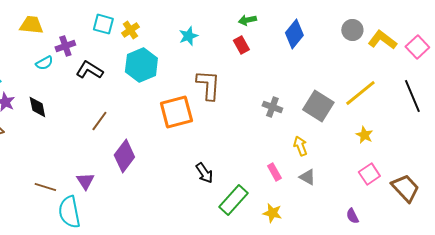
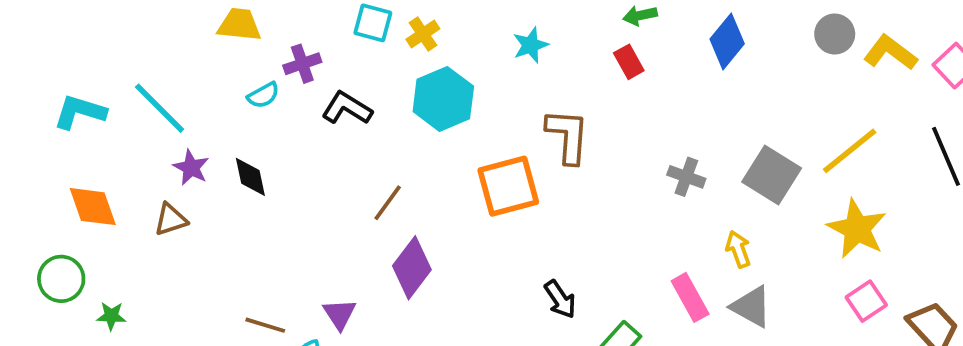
brown line: (99, 121) -> (388, 203), moved
yellow star: (364, 135) -> (857, 229), size x1.8
pink rectangle: (274, 172) -> (690, 297), size x1.4
gray triangle: (307, 177) -> (751, 307), size x1.4

